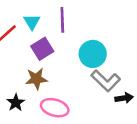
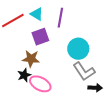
cyan triangle: (32, 22) -> (37, 14), turned -40
black star: (16, 103) -> (24, 75), moved

